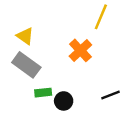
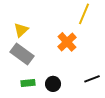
yellow triangle: (25, 36) -> (21, 30), turned 42
green rectangle: (43, 93) -> (28, 83), moved

